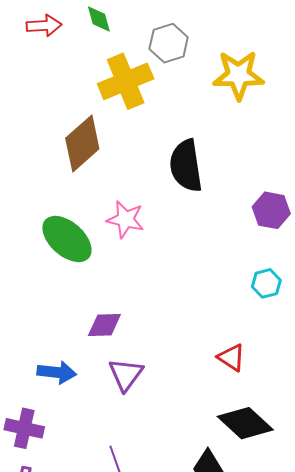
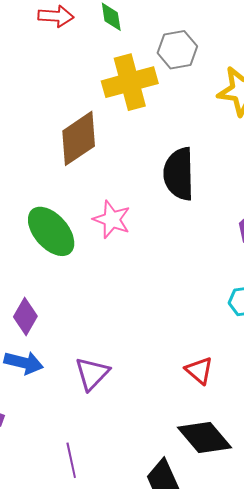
purple diamond: (104, 325) -> (25, 316), moved, turned -66

